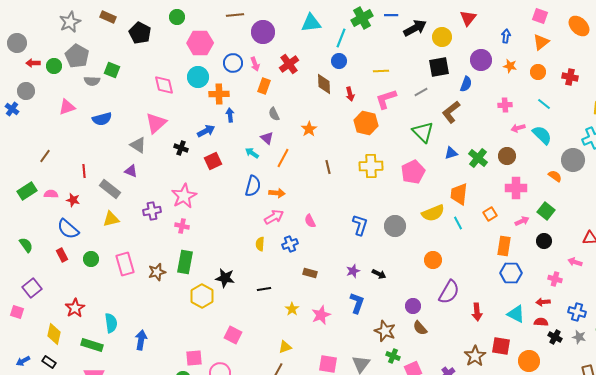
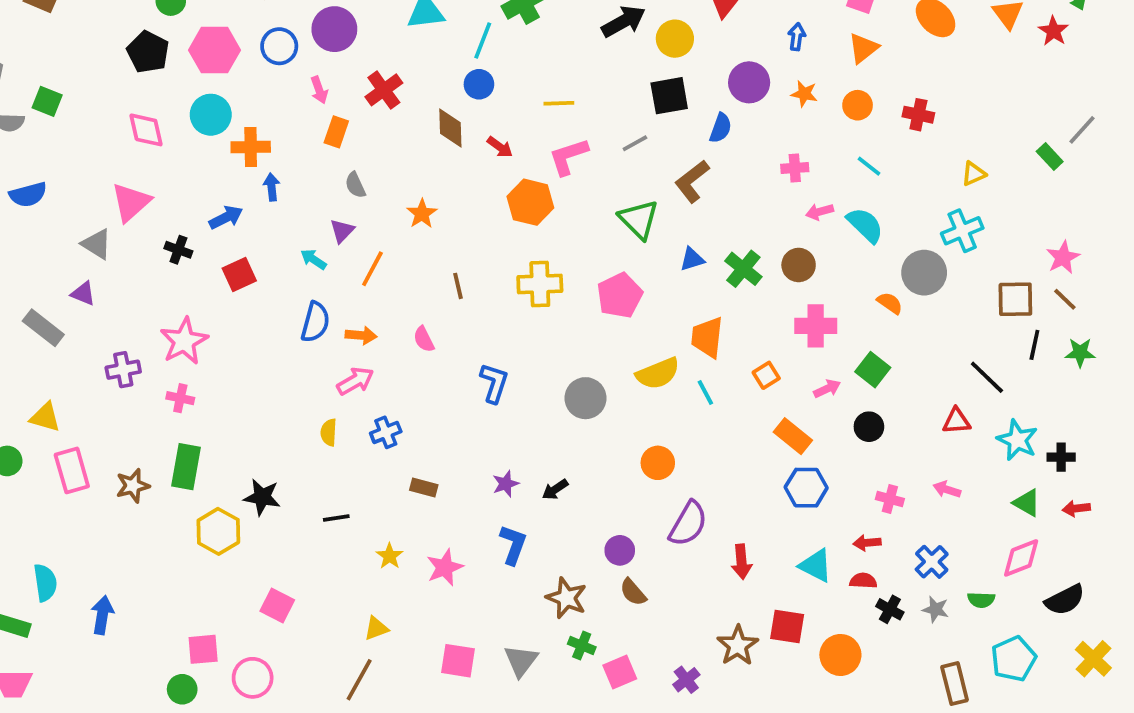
black pentagon: (140, 33) -> (148, 52), moved
blue circle: (233, 63) -> (279, 46), moved
red arrow: (350, 94) -> (500, 147), turned -40
purple triangle: (267, 138) -> (342, 231), turned 32
yellow triangle: (111, 219) -> (45, 417), moved, turned 30
pink semicircle: (310, 221) -> (424, 339), moved
blue L-shape: (360, 225) -> (494, 383), moved
orange rectangle: (504, 246) -> (793, 436), turned -60
pink arrow: (575, 262) -> (947, 489), moved
black arrow: (379, 274) -> (555, 489), turned 120
blue cross: (577, 312) -> (932, 562), turned 30

